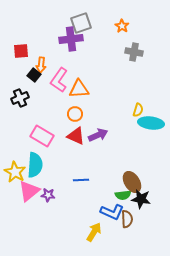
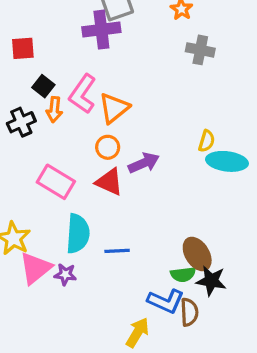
orange arrow: (41, 65) -> (54, 110), moved
orange triangle: (79, 89) -> (114, 108), turned -35
purple arrow: (98, 135) -> (144, 163), moved
cyan semicircle: (35, 165) -> (78, 234), moved

